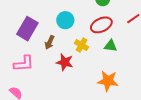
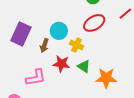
cyan circle: (65, 20) -> (59, 31), moved
green triangle: (111, 46) -> (84, 66), moved, turned 32
pink L-shape: (24, 64) -> (36, 78), moved

